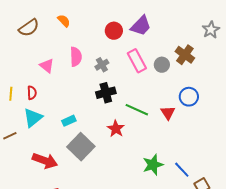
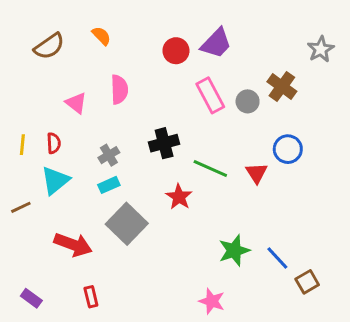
gray cross: (102, 65) -> (109, 155), moved

